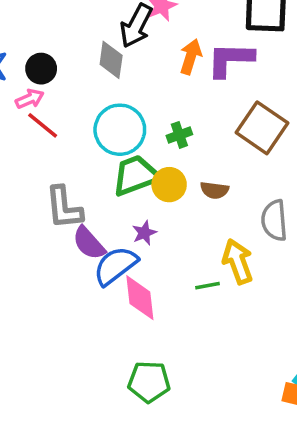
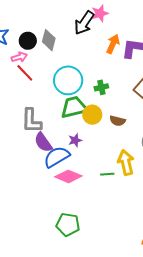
gray diamond: (111, 60) -> (49, 40), moved
pink diamond: (140, 298) -> (68, 176), turned -68

